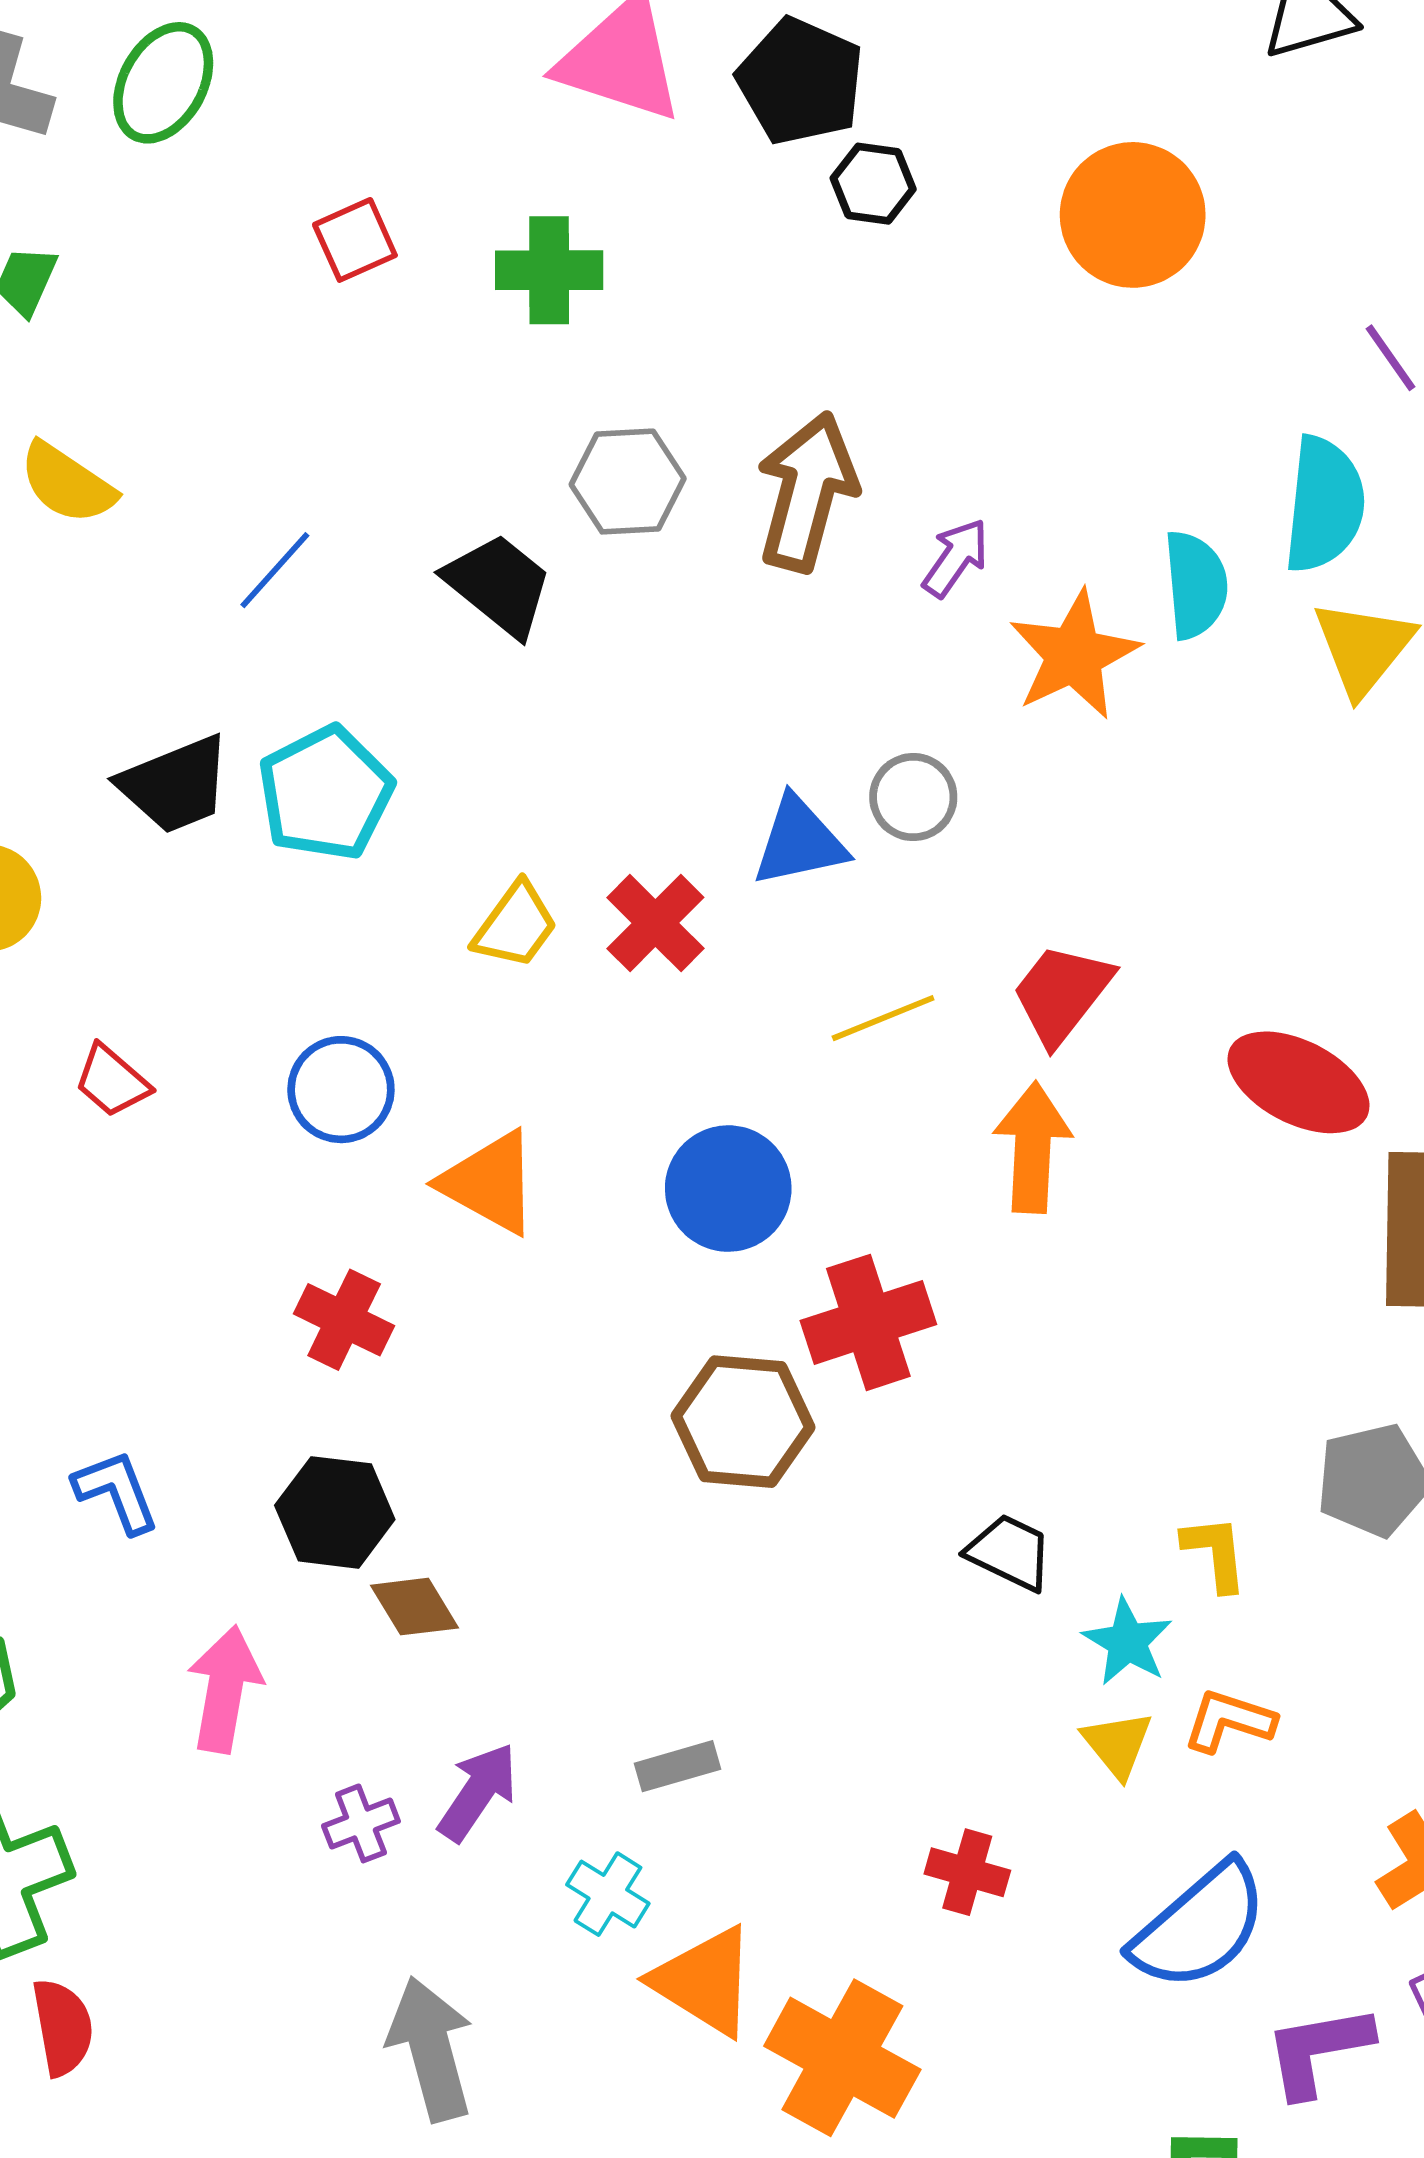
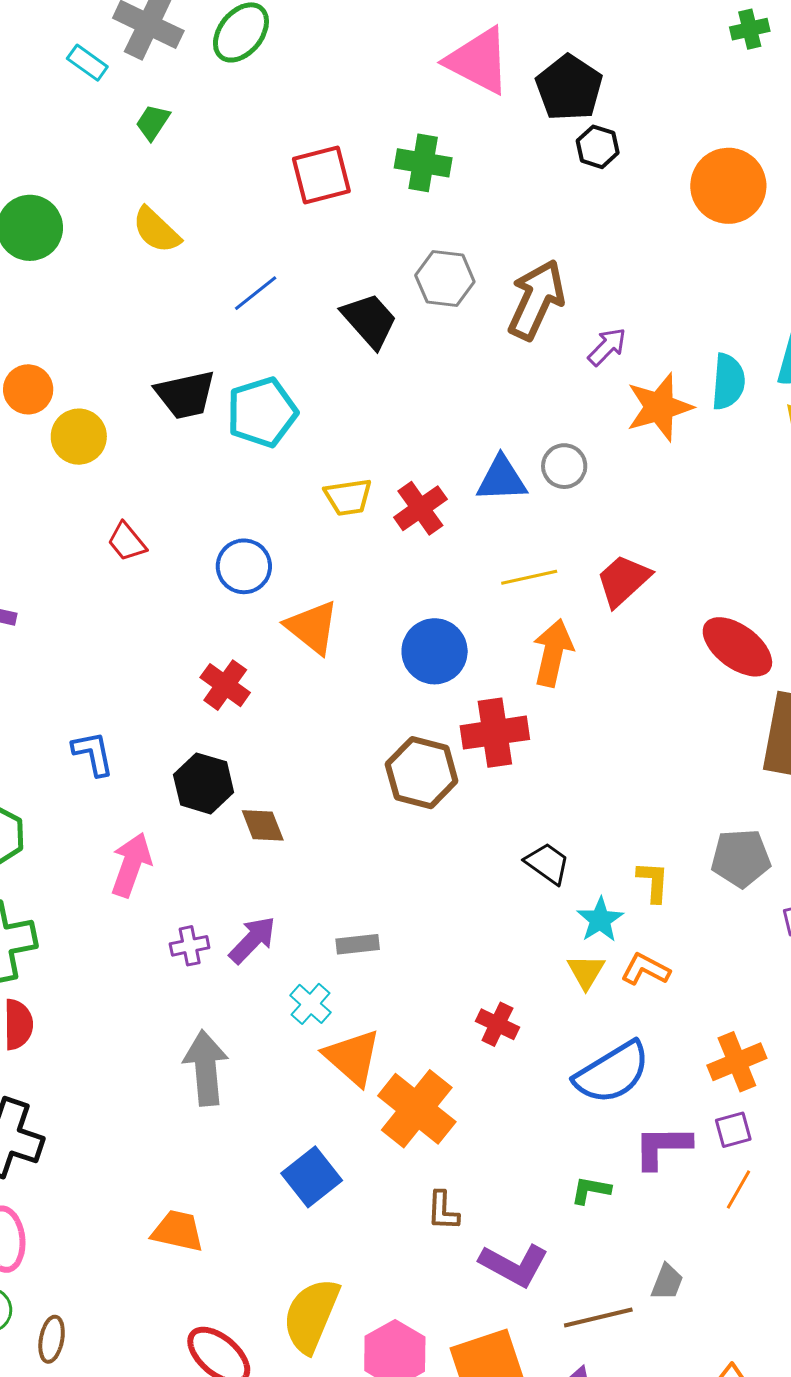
red square: (355, 240) -> (321, 175), moved, size x1.4
yellow trapezoid: (515, 925) -> (348, 497), turned 36
orange arrow: (1032, 1148) -> (553, 653), moved
brown diamond: (415, 1607) -> (263, 825), moved

